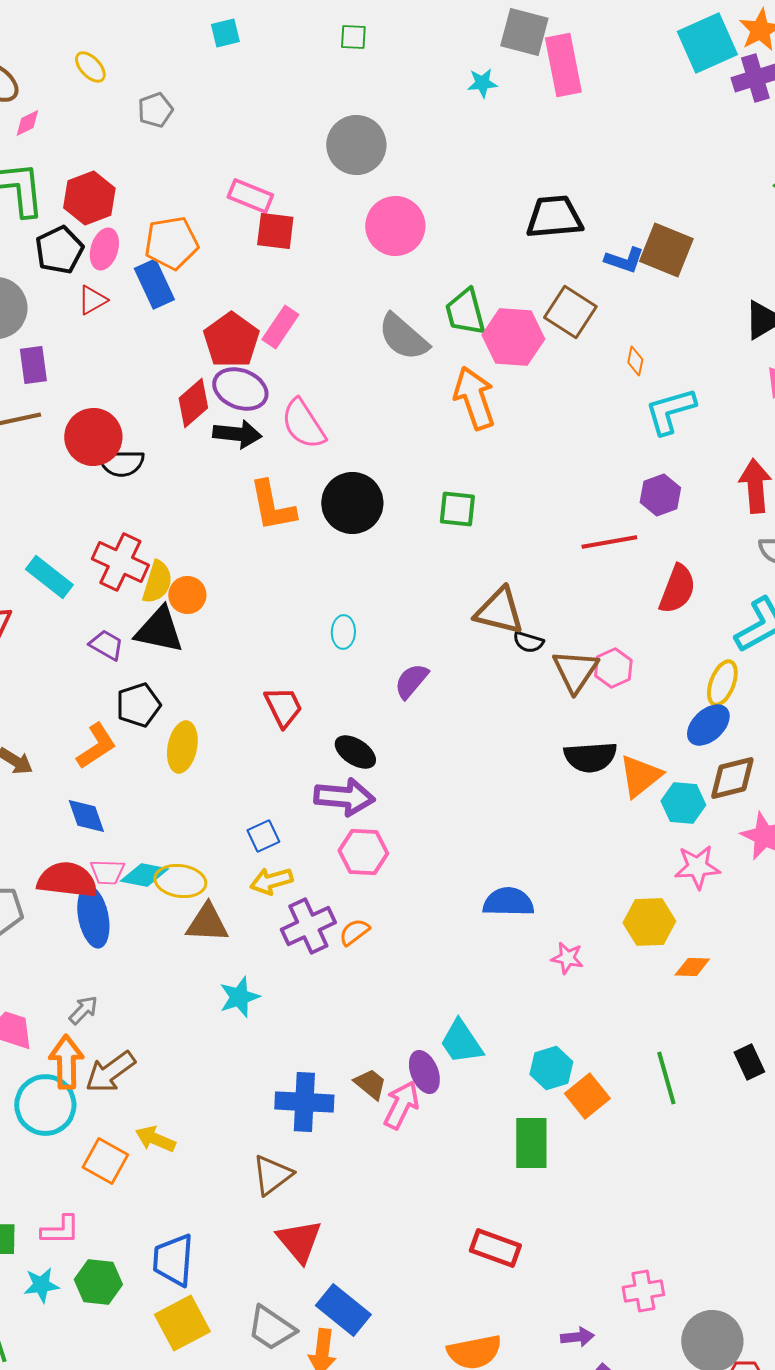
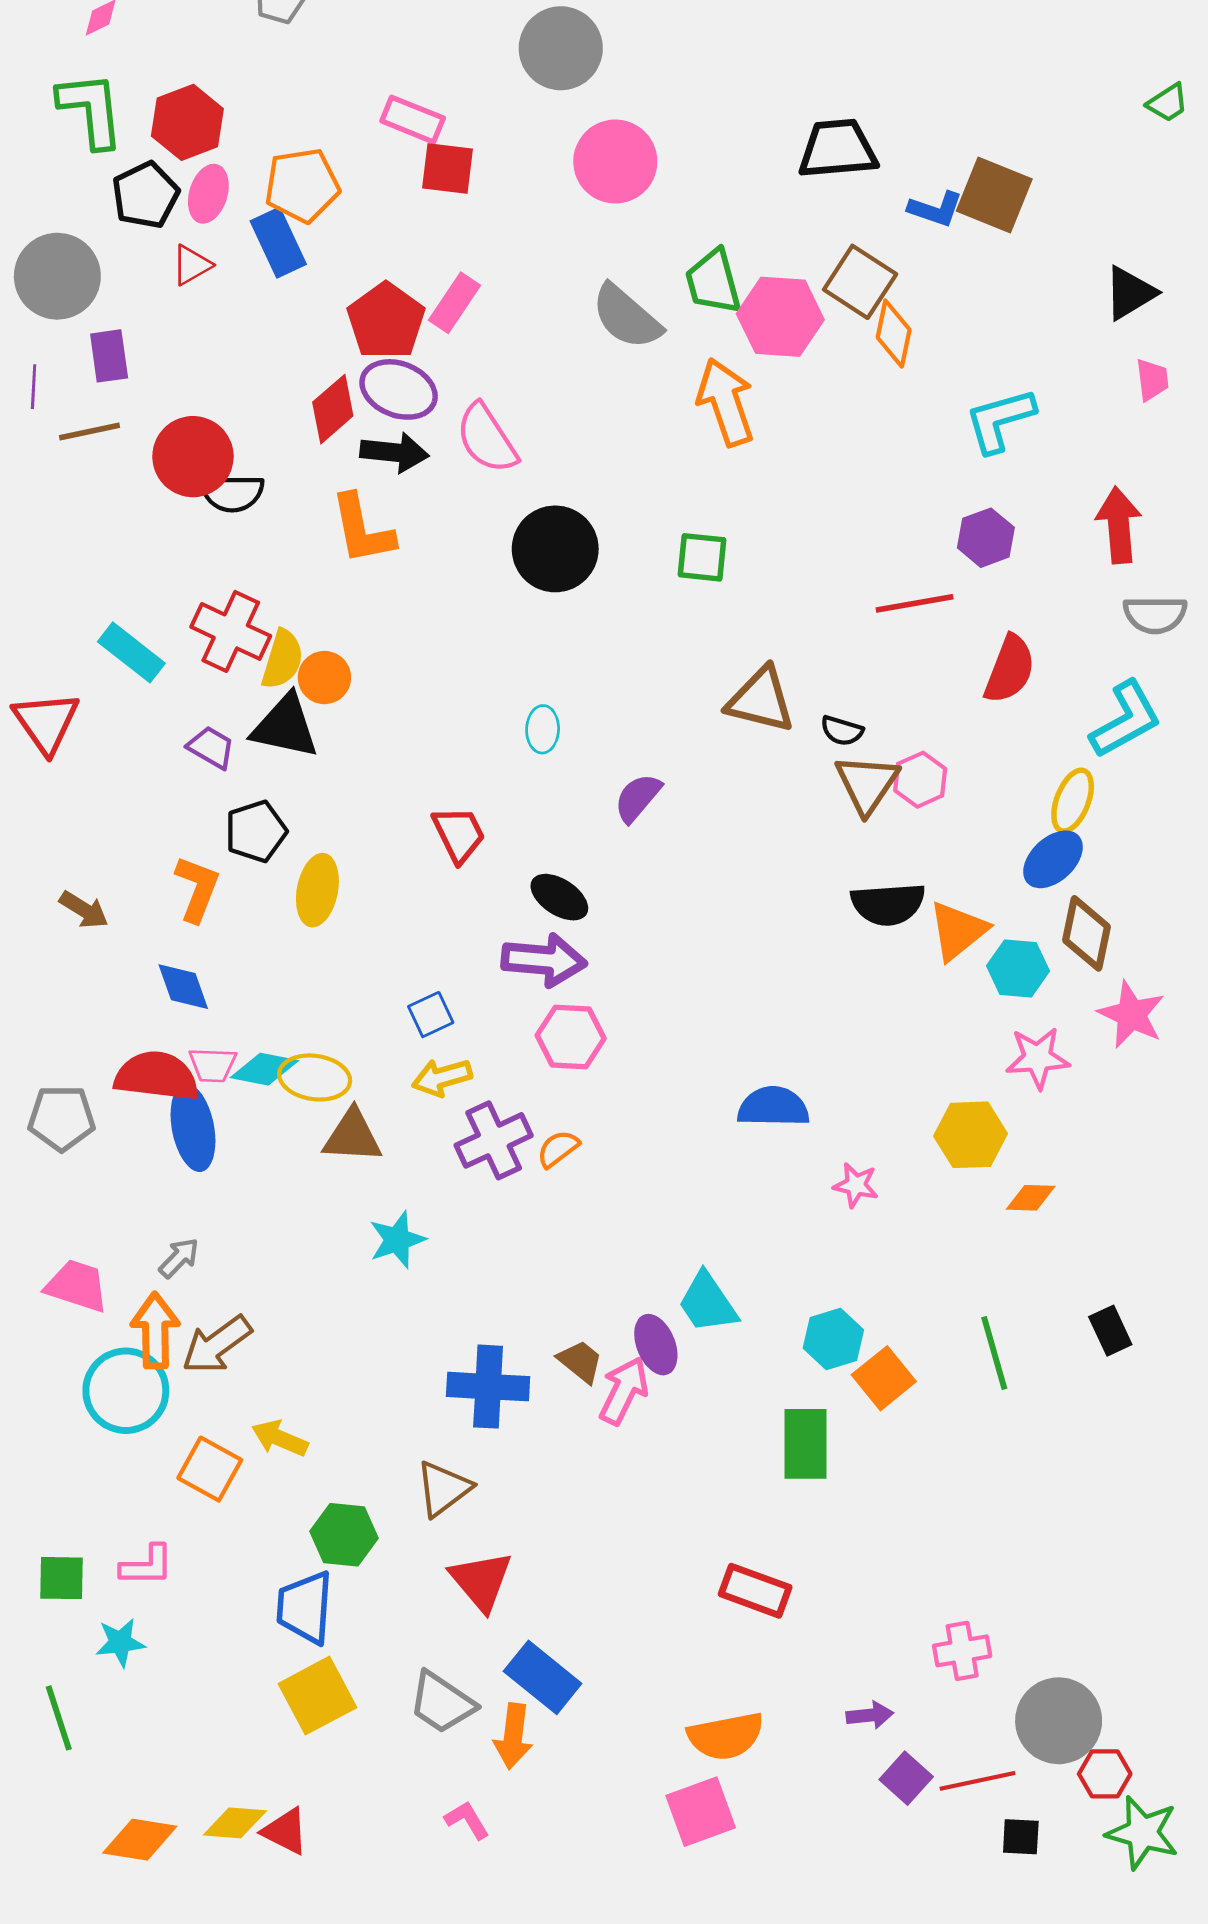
orange diamond: (635, 361) -> (894, 334), moved, size x1.6
orange L-shape: (272, 506) -> (362, 529), moved
black semicircle: (528, 642) -> (842, 731), moved
orange L-shape: (96, 746) -> (197, 889), turned -36
brown diamond: (732, 778) -> (1087, 933), turned -64
green hexagon: (98, 1282) -> (344, 1535), moved

